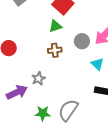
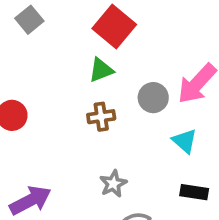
gray star: (38, 79) -> (113, 184), moved

